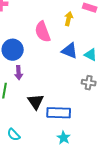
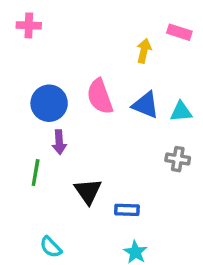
pink semicircle: (43, 32) -> (100, 96), moved
cyan triangle: (91, 55) -> (181, 112), turned -32
blue rectangle: (59, 113) -> (127, 210), size x0.6

